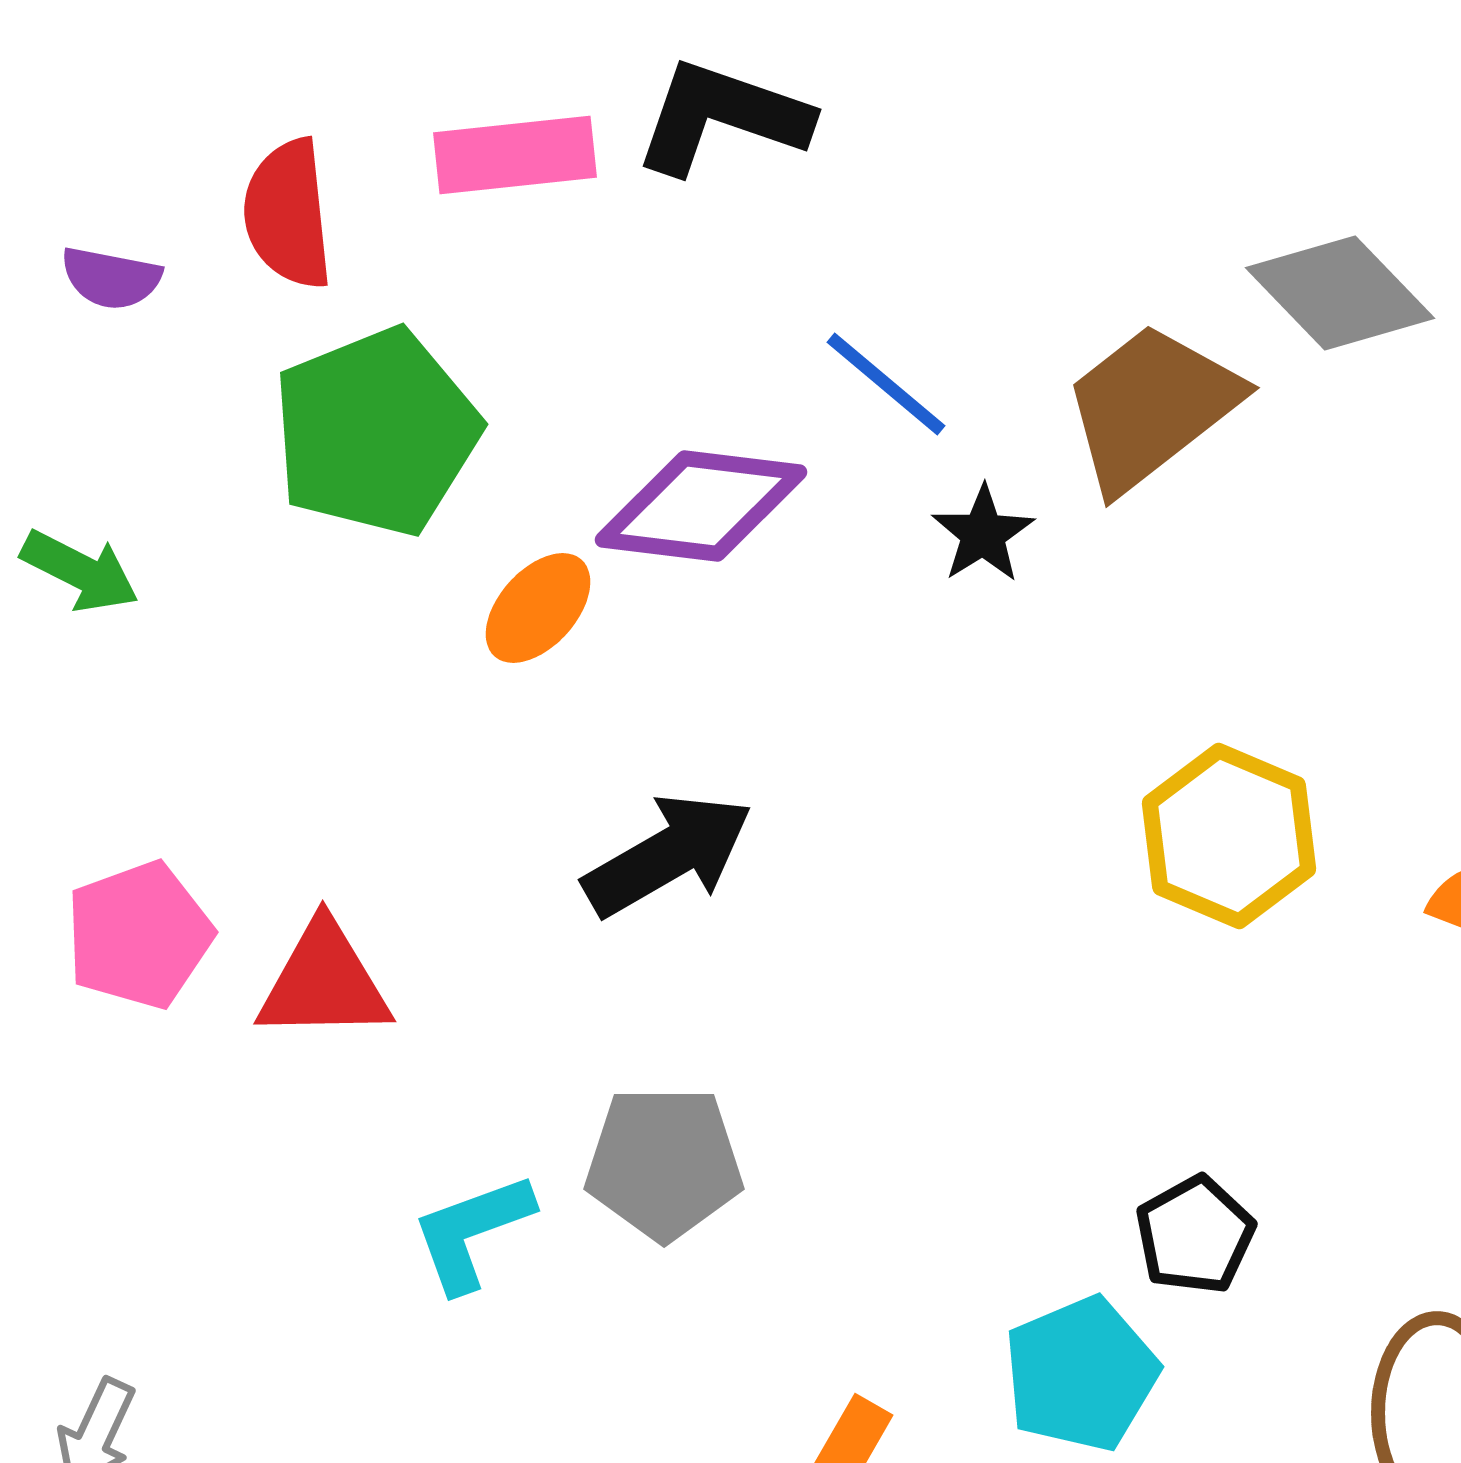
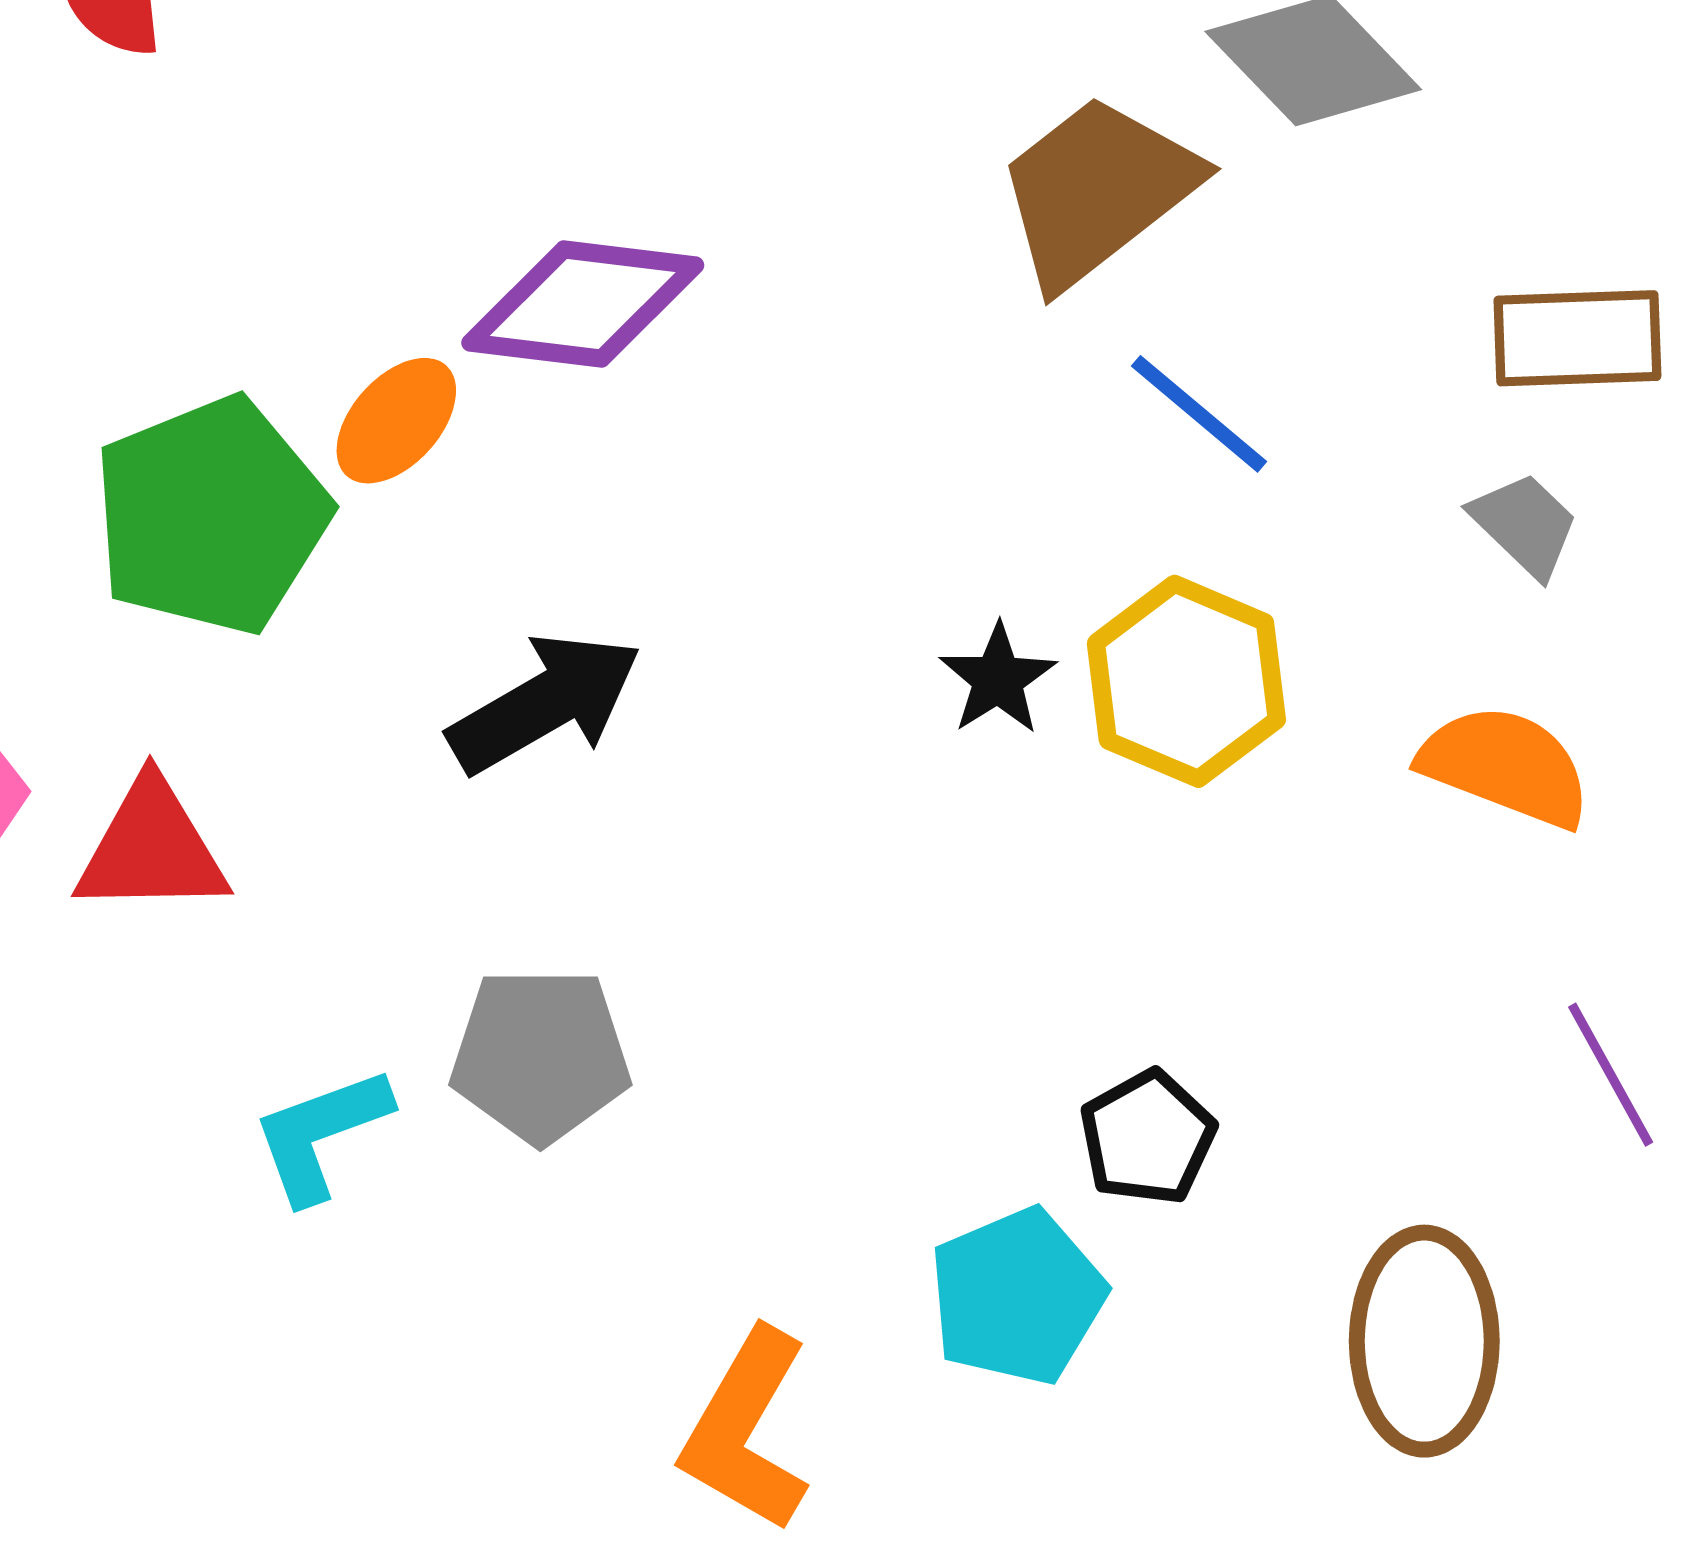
blue line: (886, 384) -> (1199, 414), moved
green pentagon: (376, 432) -> (211, 516), moved
black star: (983, 534) -> (998, 679), moved

